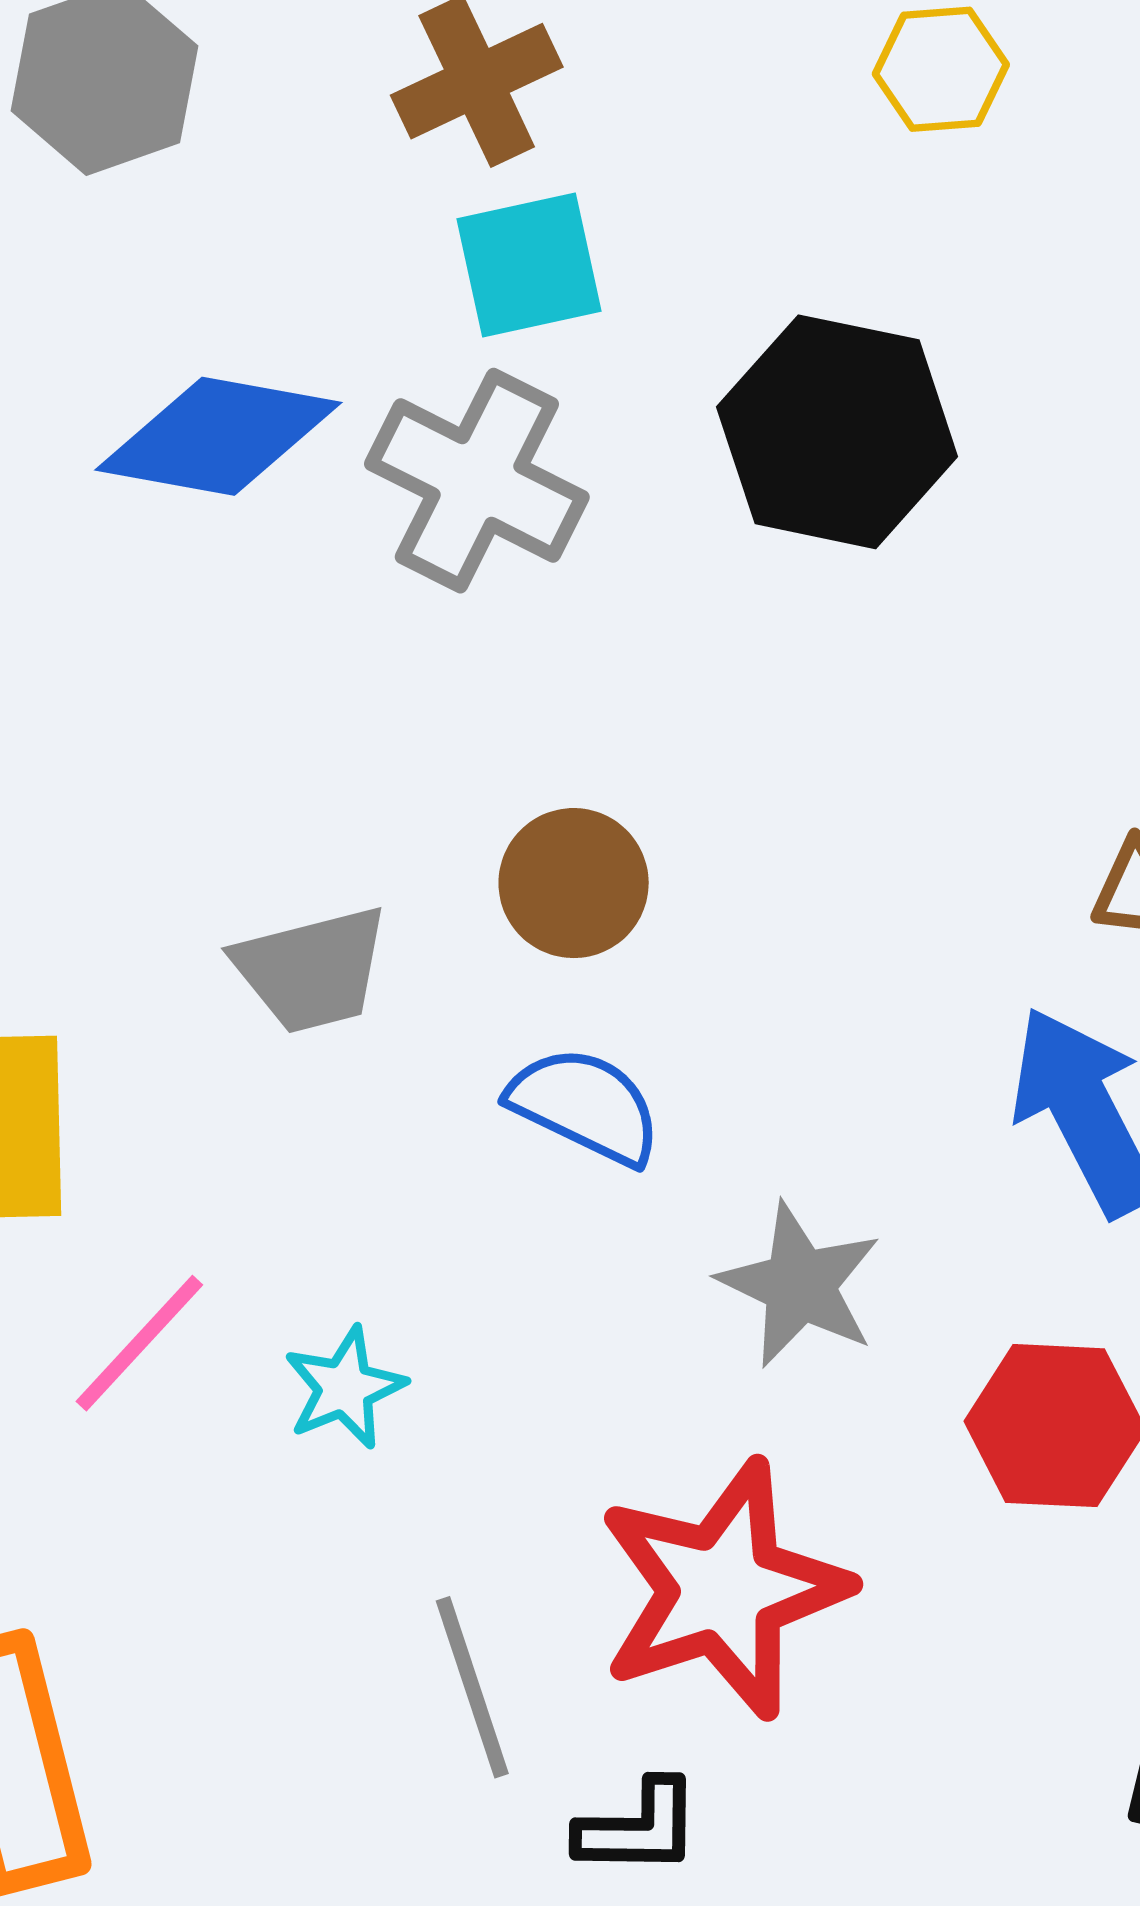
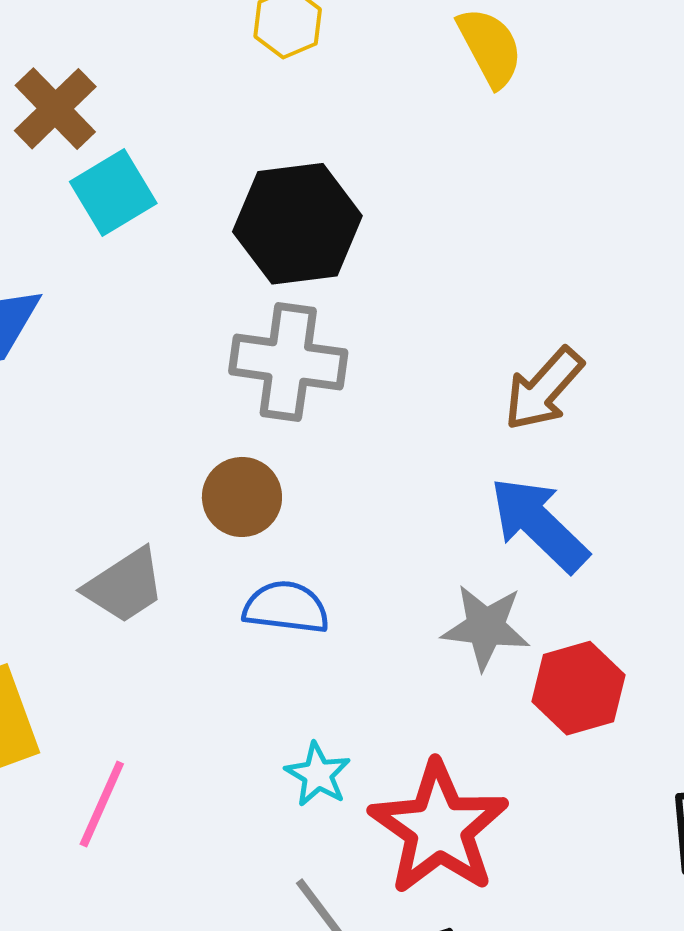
gray cross: (477, 481) -> (288, 362), moved
gray star: (800, 1285) -> (486, 627), moved
cyan star: (345, 1388) -> (318, 774), moved

